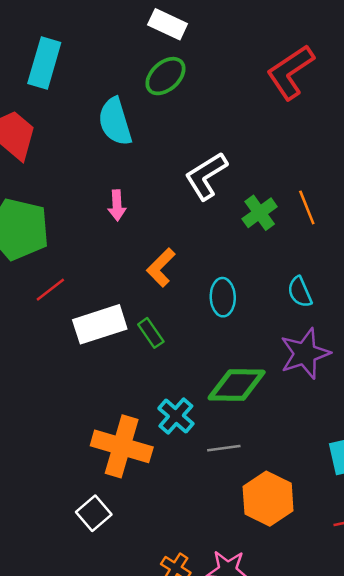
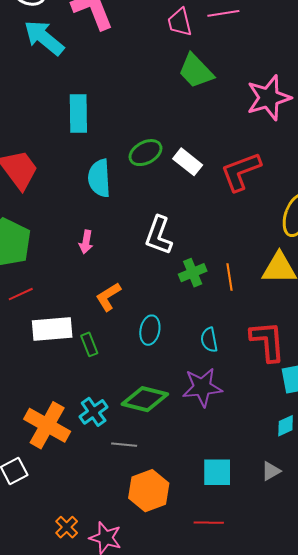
white rectangle: (168, 24) -> (188, 162), moved
cyan rectangle: (44, 63) -> (78, 113), moved, turned -30
white L-shape: (206, 176) -> (159, 235), turned -51

